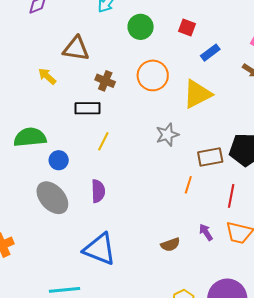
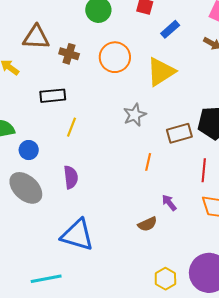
brown cross: (105, 81) -> (69, 54), moved
orange line: (188, 185) -> (148, 162), moved
purple arrow: (206, 232) -> (169, 203), moved

